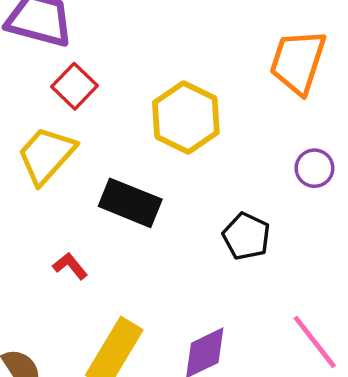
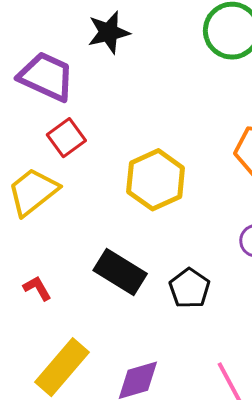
black rectangle: (130, 203) -> (120, 272), moved

